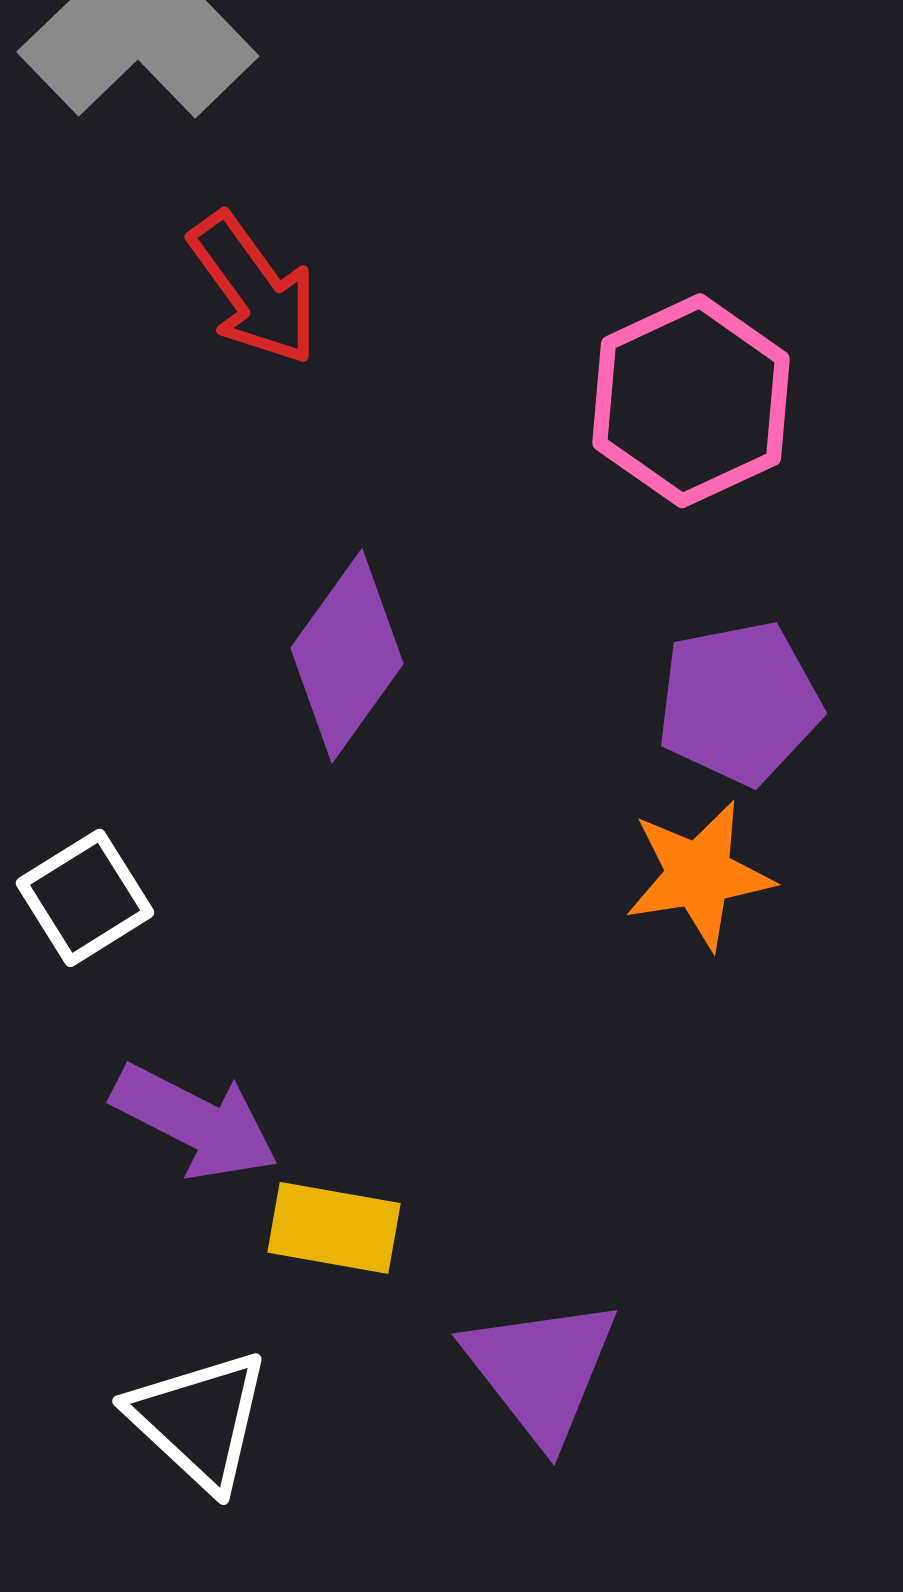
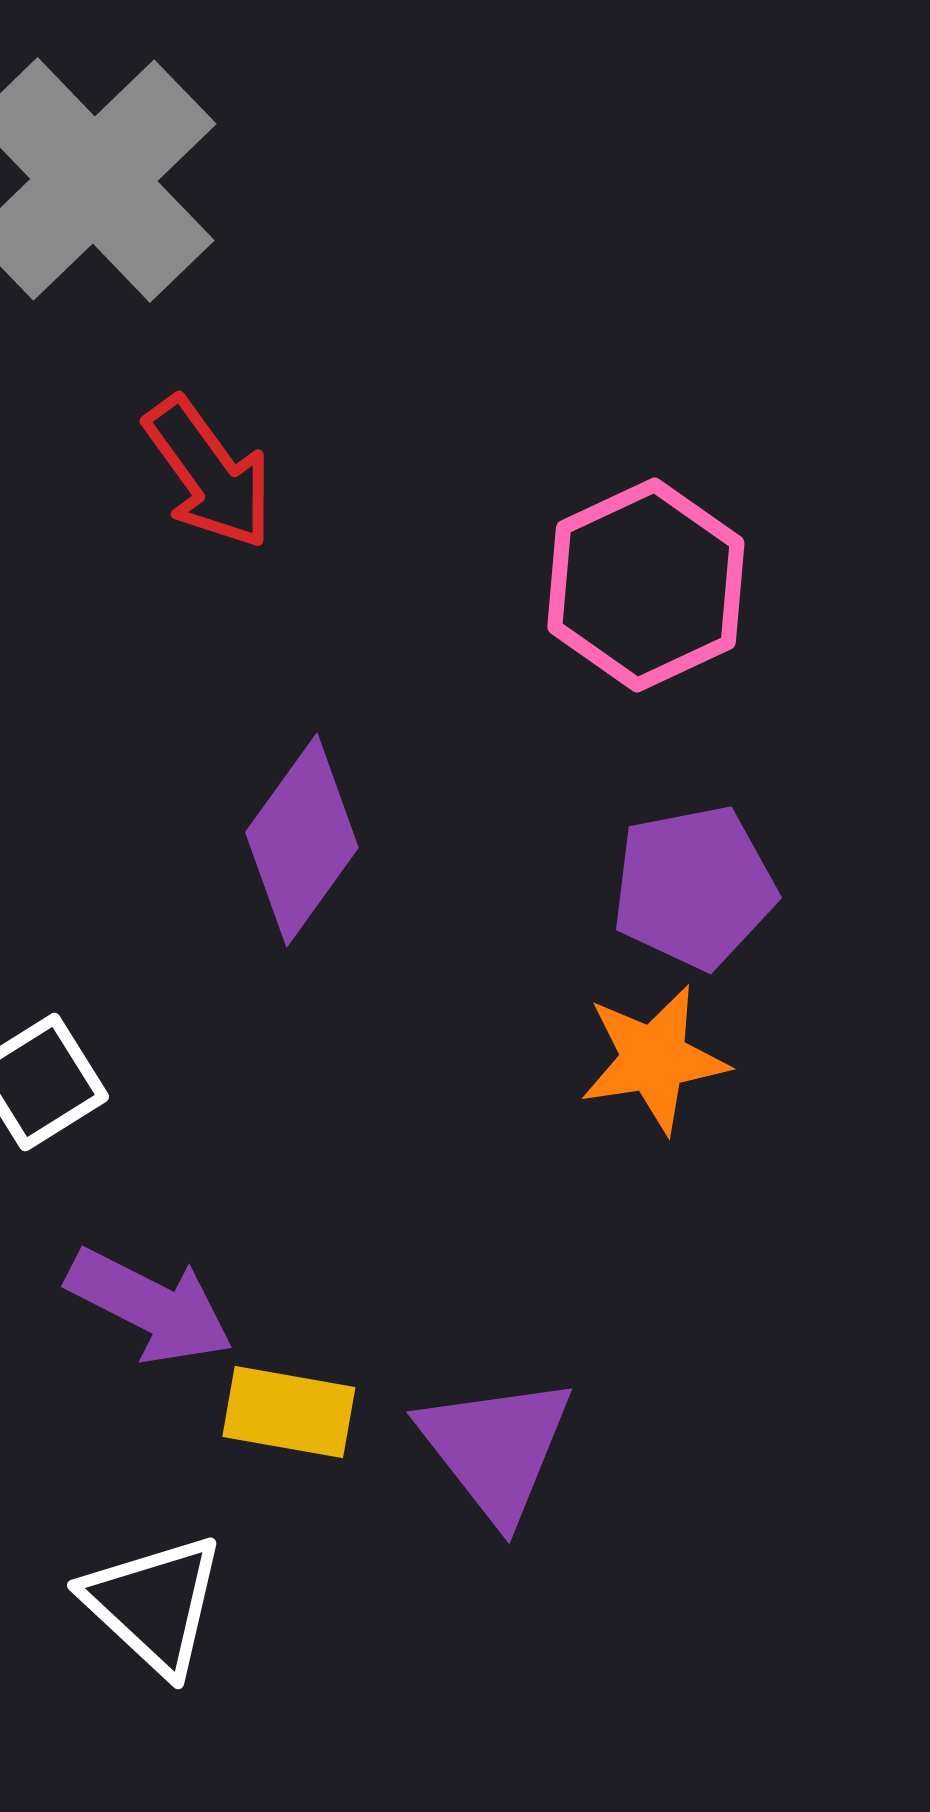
purple triangle: (541, 1370) -> (496, 1448), moved

